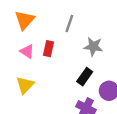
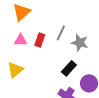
gray line: (69, 23) -> (61, 33), moved
pink triangle: (27, 51) -> (20, 40), turned -40

